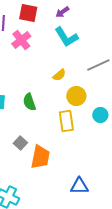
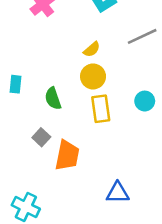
yellow circle: (76, 96) -> (93, 76), moved
green semicircle: (29, 102) -> (53, 98), moved

